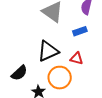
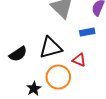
black semicircle: (19, 73) -> (18, 54), moved

